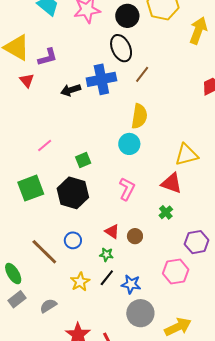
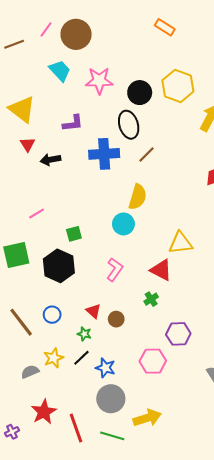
purple L-shape: (48, 57) -> (73, 123), moved
black arrow: (71, 90) -> (50, 160), moved
gray semicircle: (48, 306) -> (30, 372), moved

